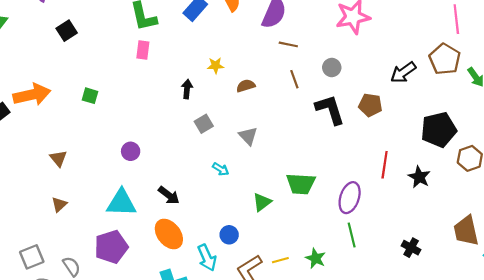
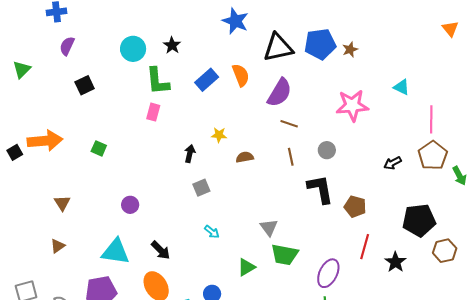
pink line: (456, 19) -> (431, 119), moved
black arrow: (403, 72) -> (393, 163), size x0.7
brown pentagon: (370, 105) -> (355, 207), moved
gray triangle: (248, 136) -> (269, 227), moved

